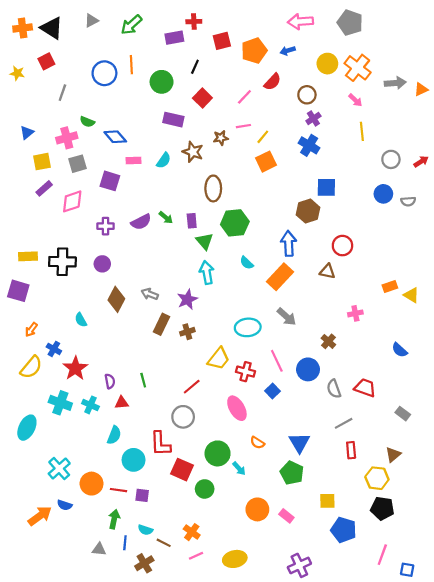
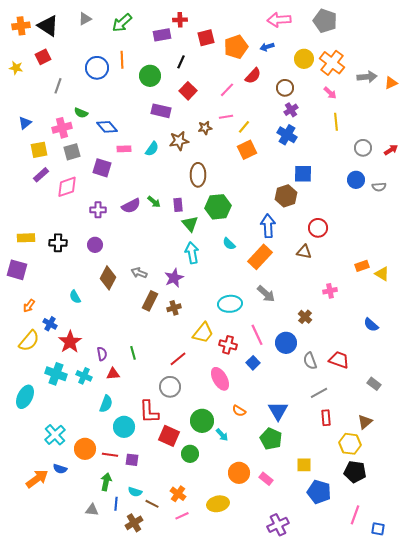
brown star: (193, 152) -> (179, 141), turned -30
black cross: (62, 262) -> (58, 243), size x0.7
yellow ellipse: (235, 559) -> (218, 504), moved

